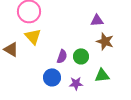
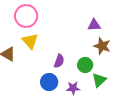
green circle: (81, 56) -> (85, 65), moved
green triangle: (102, 75) -> (99, 80), turned -35

